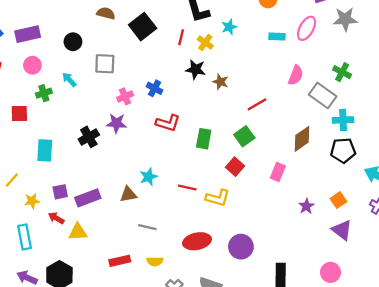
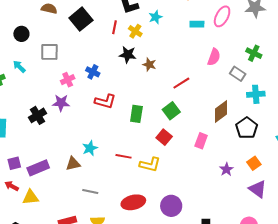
gray rectangle: (323, 95) -> (238, 74), size x0.7
black pentagon: (343, 150) -> (247, 128), moved, turned -30

